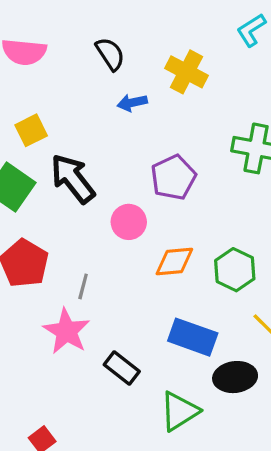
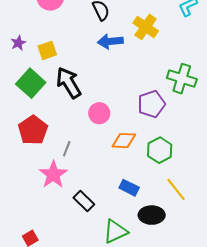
blue arrow: (132, 103) -> (110, 41), size x1.4
purple pentagon: (173, 177) -> (151, 104), moved
blue rectangle: (193, 337) -> (129, 188), size x0.7

